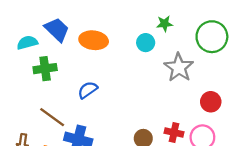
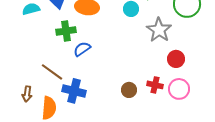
green cross: (45, 69) -> (66, 31), moved
red circle: (211, 102) -> (176, 59), moved

